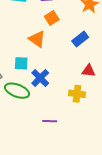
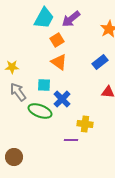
orange square: (52, 18) -> (57, 40), moved
yellow cross: (77, 94) -> (85, 124), moved

